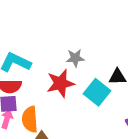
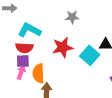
gray star: (75, 58) -> (72, 17), moved

